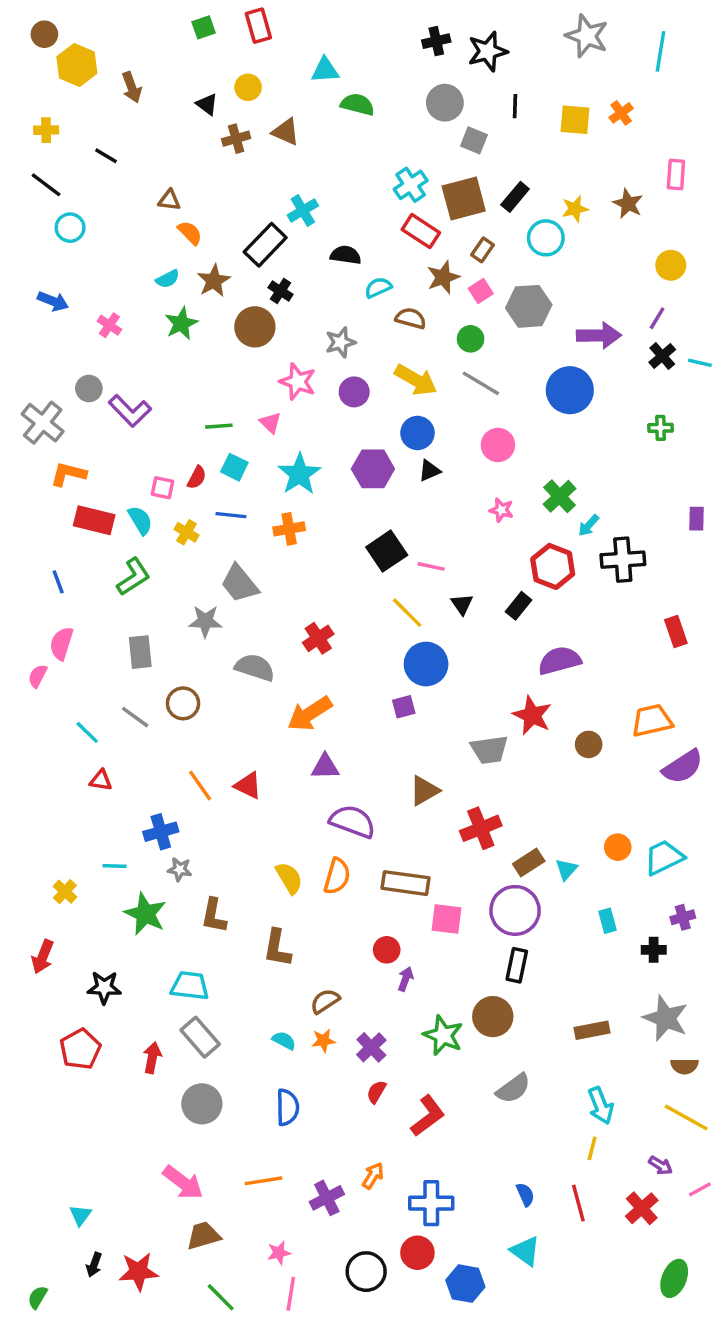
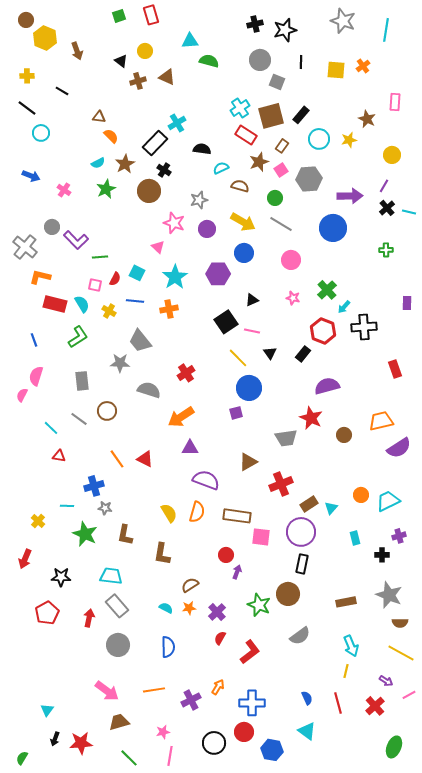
yellow star: (575, 209) -> (349, 140), moved
green line: (219, 426) -> (100, 257), moved
black triangle: (429, 471) -> (252, 300), moved

